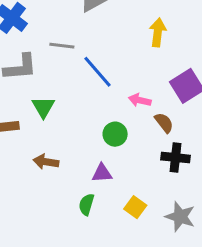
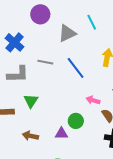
blue line: (98, 72) -> (76, 68), moved
purple triangle: (102, 173) -> (61, 134), moved

